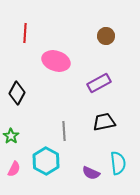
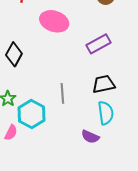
cyan hexagon: (46, 161) -> (31, 114), moved
cyan semicircle: (118, 163) -> (106, 113), moved

